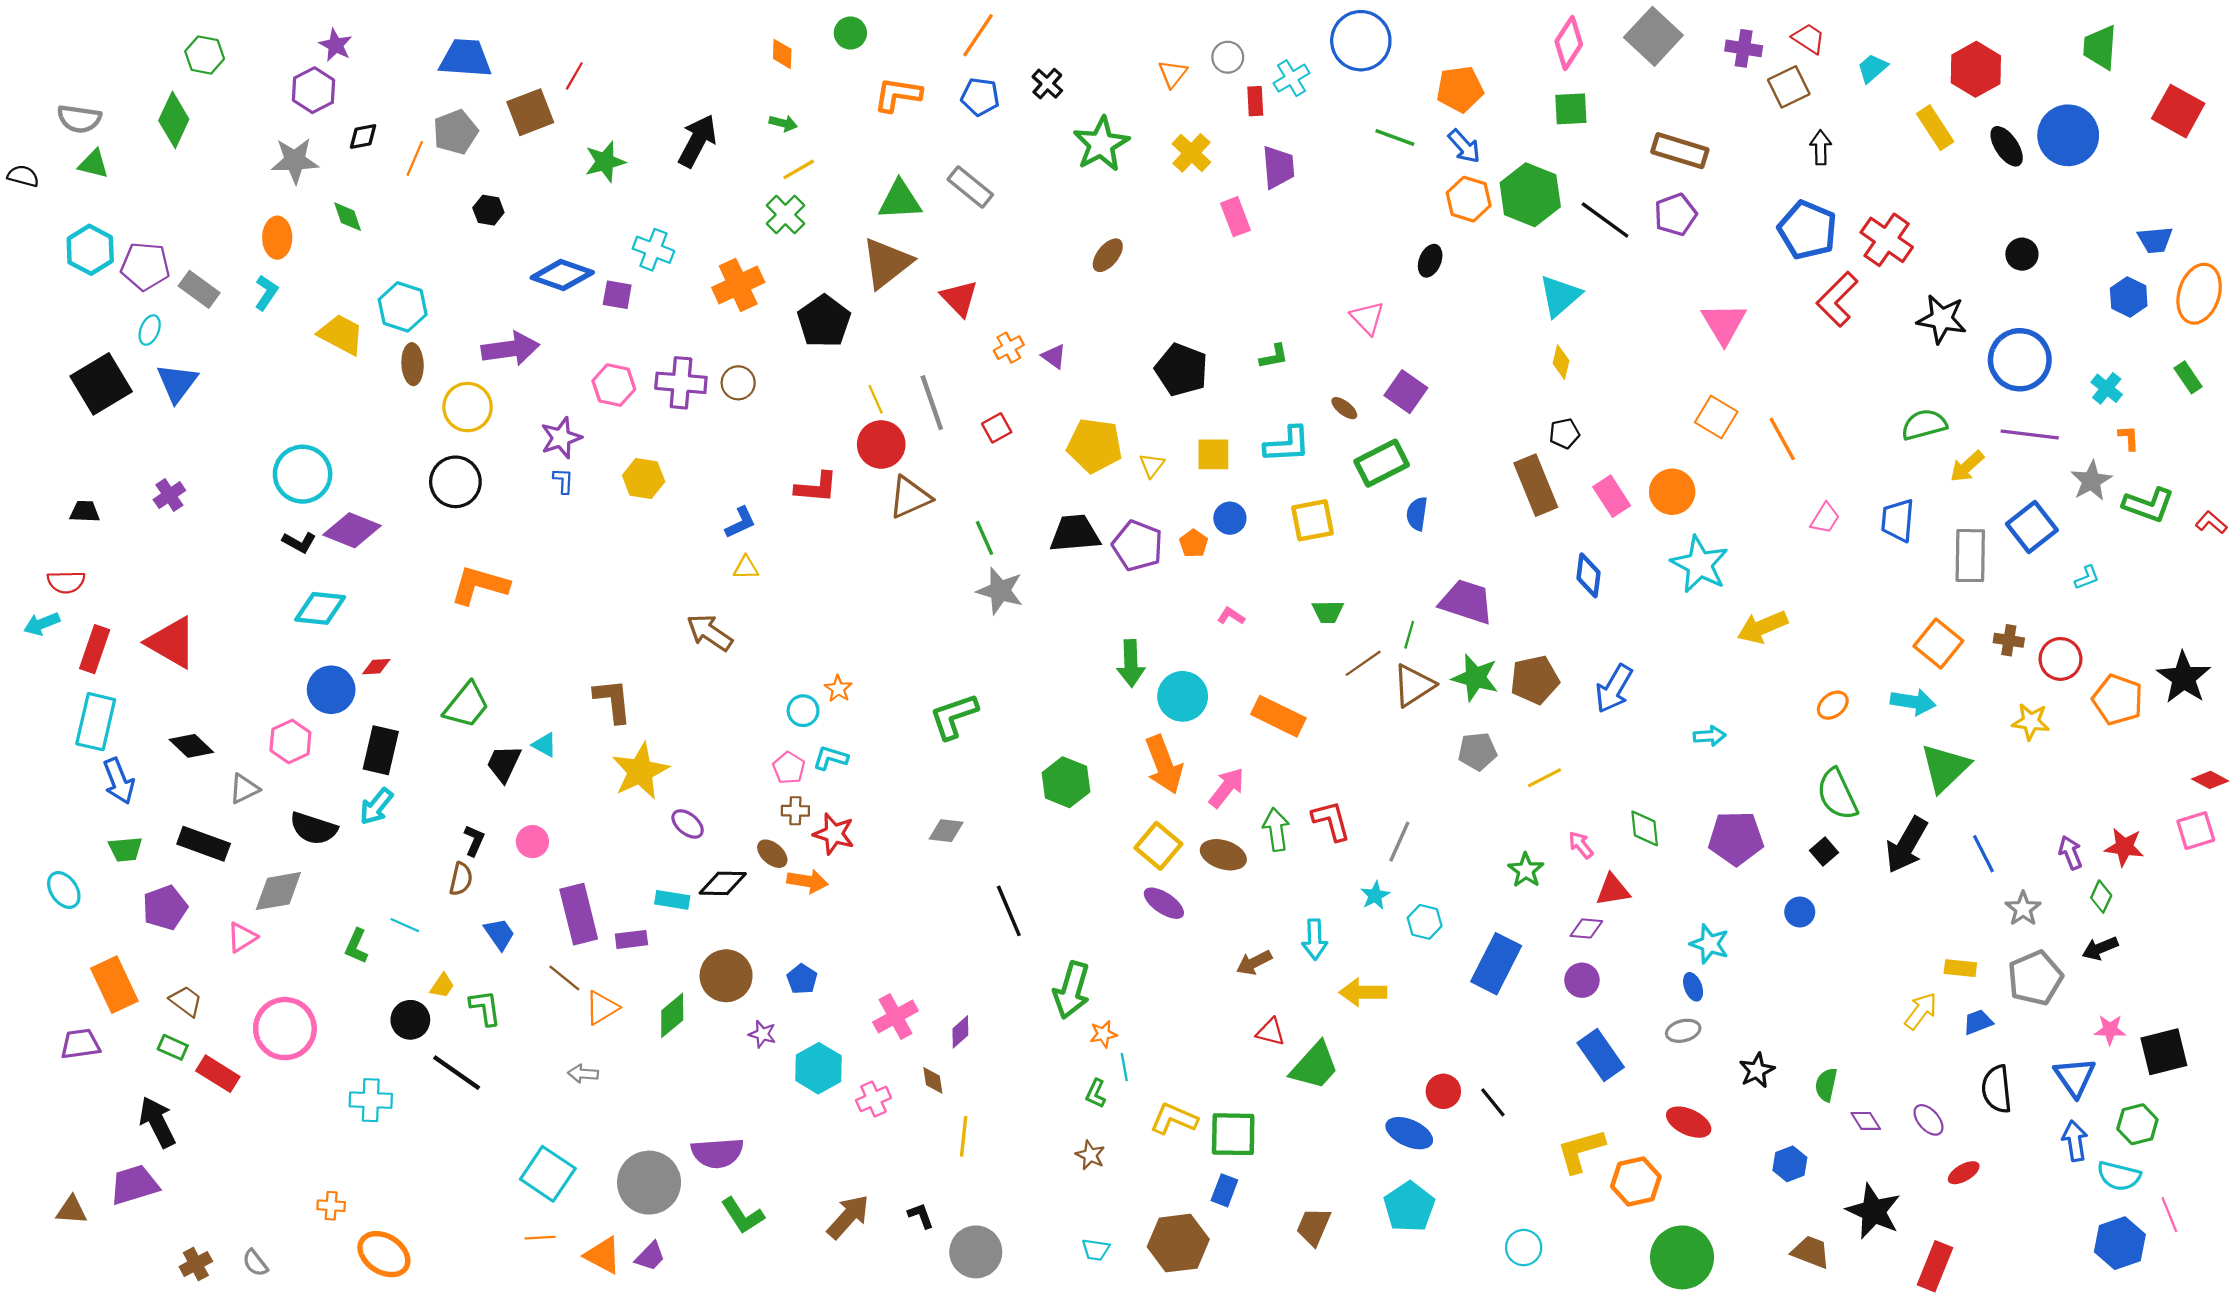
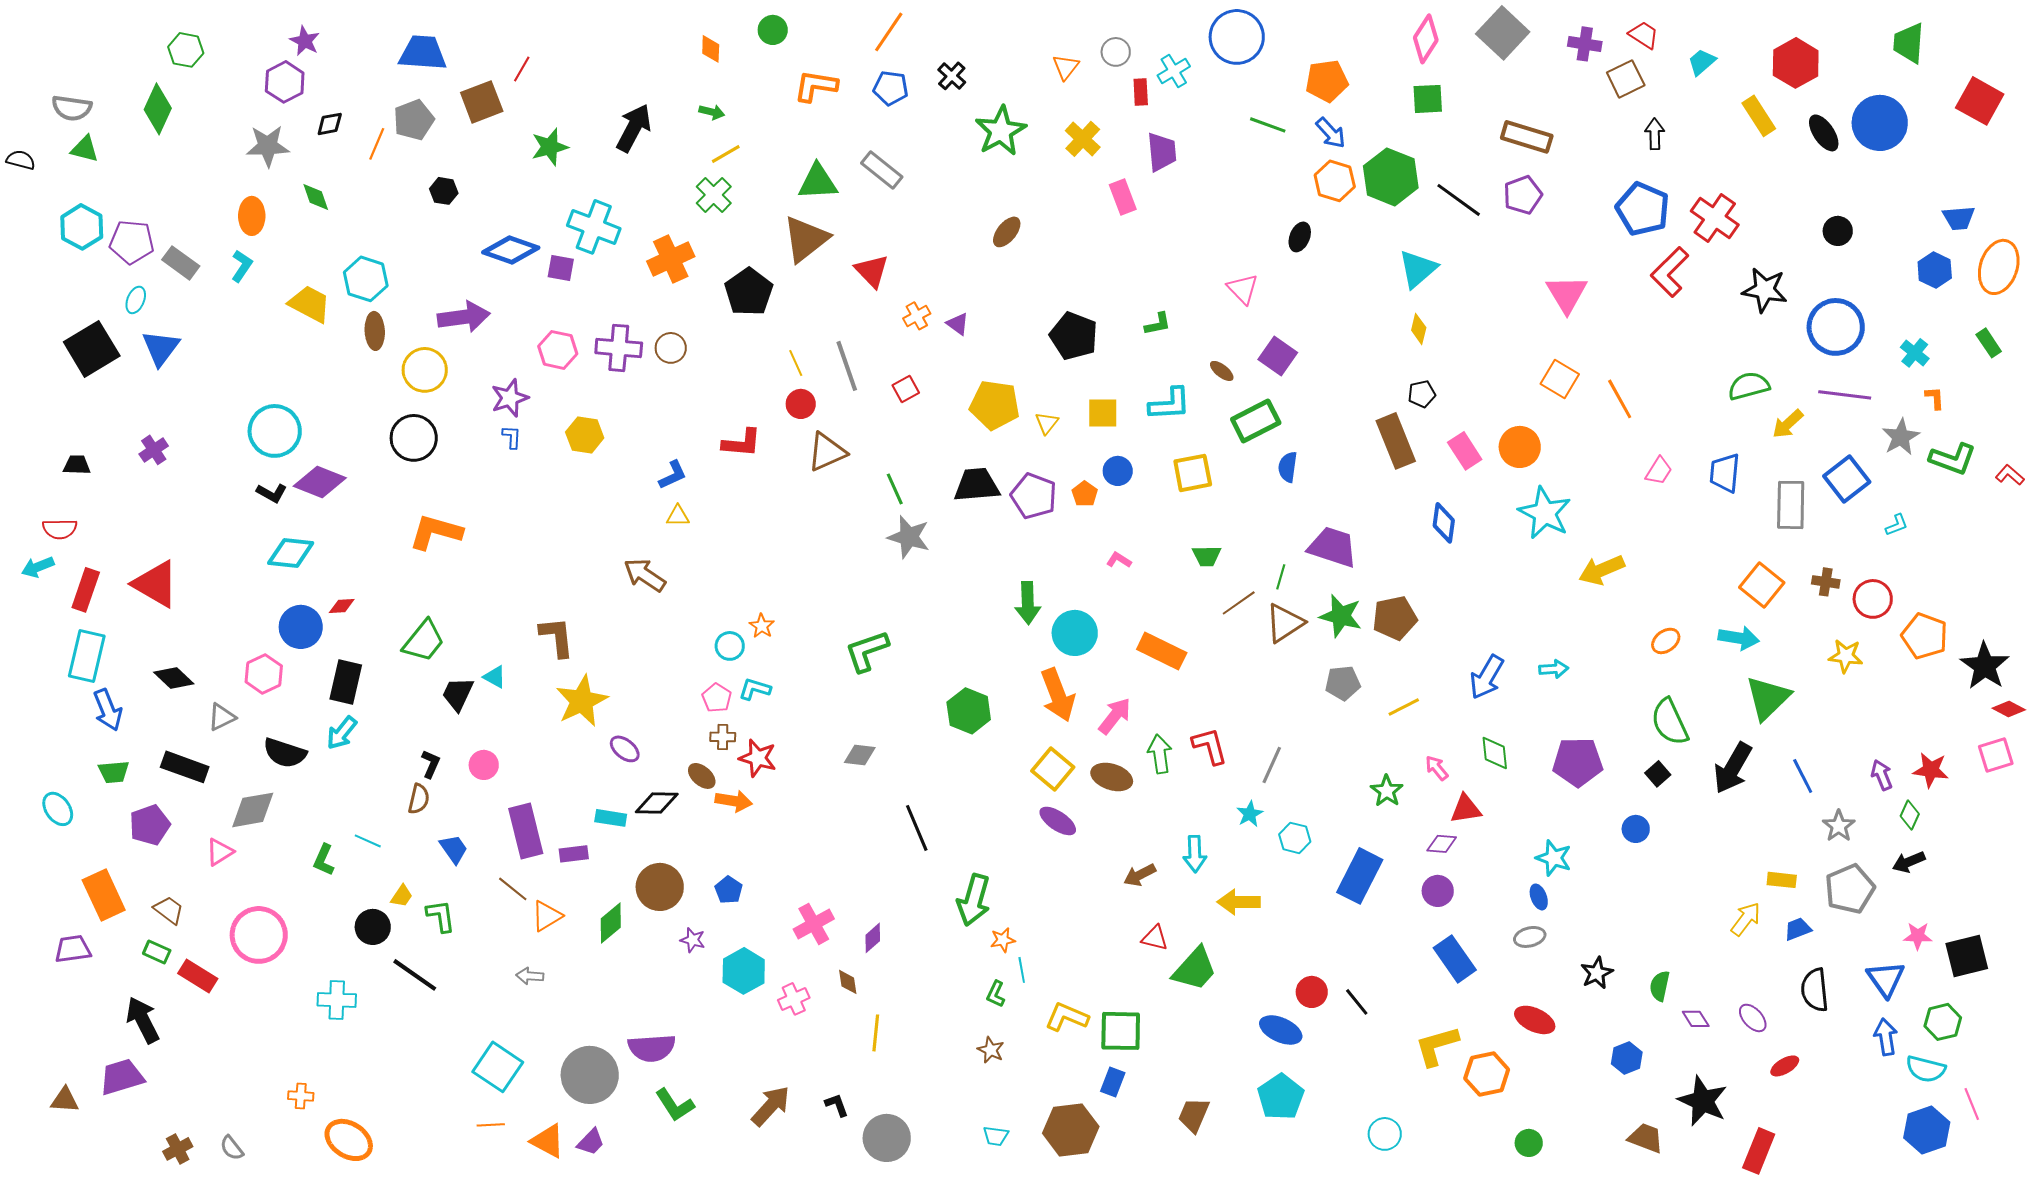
cyan cross: (653, 250) -> (594, 227), size x1.4
red circle: (881, 444) -> (801, 404), size x0.7
black star: (2184, 678) -> (1985, 666), moved
blue arrow: (1614, 689) -> (1487, 677), moved
green circle: (1682, 1257) -> (1529, 1143), size x0.5

